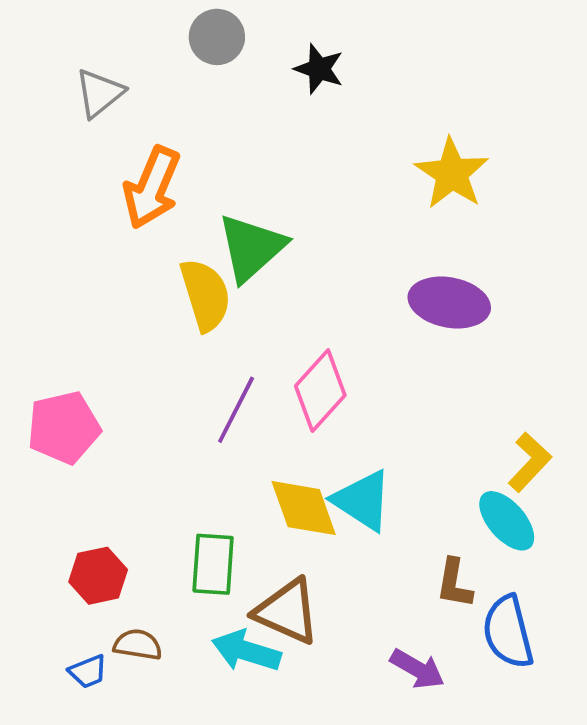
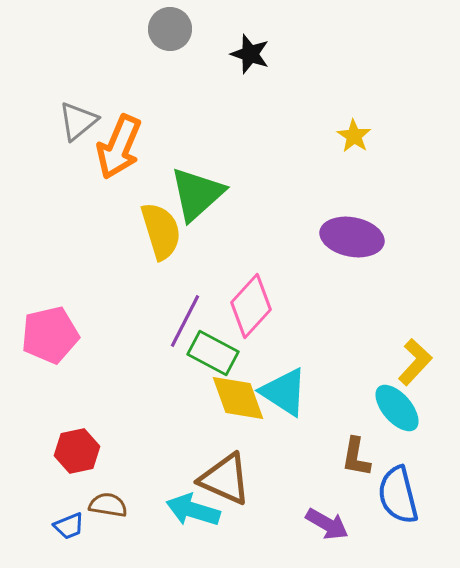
gray triangle: (99, 93) -> (78, 121), moved
yellow star: (452, 174) -> (354, 136), size x0.6
green rectangle: (213, 564) -> (213, 353), moved, turned -66

